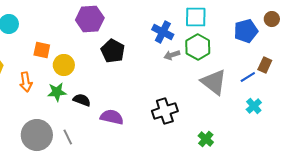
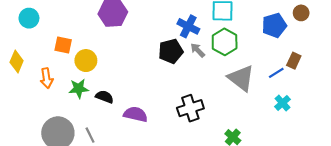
black pentagon: (113, 51) -> (171, 51), moved, turned 30
gray arrow: (172, 55) -> (198, 50), turned 63

